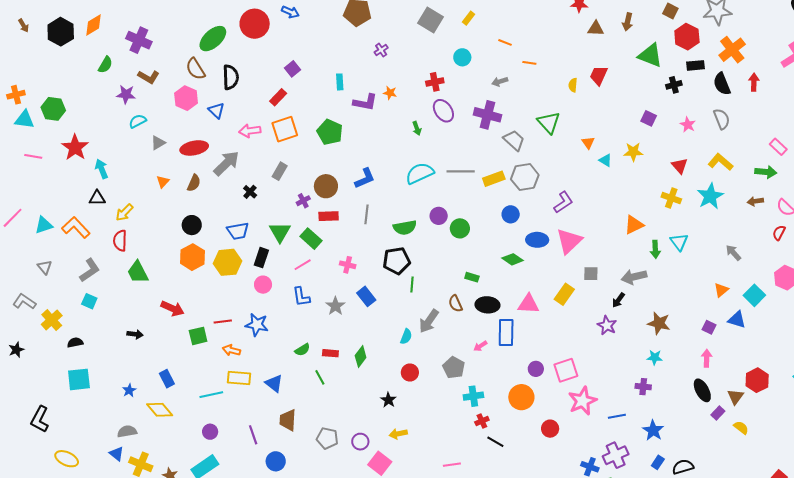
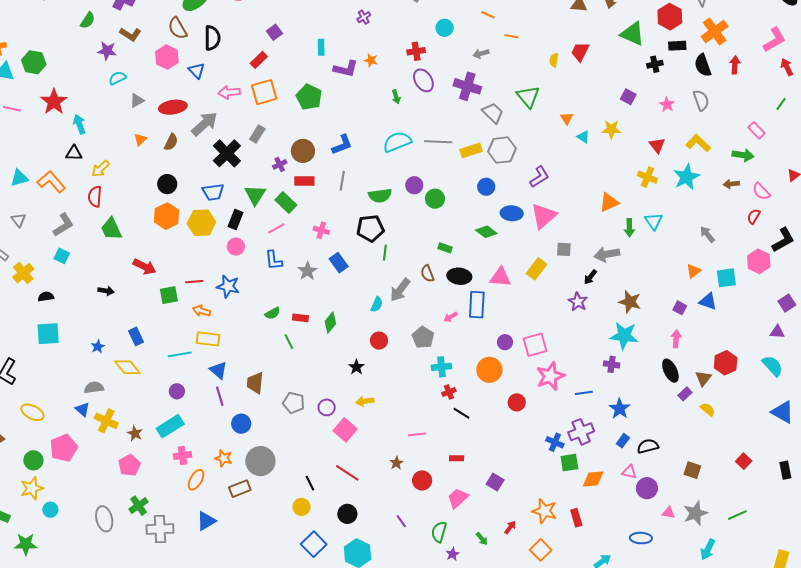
black cross: (250, 192) -> (227, 153), size x2.0
cyan square: (754, 295) -> (726, 278), turned 35
cyan star: (655, 357) -> (624, 336), size x1.8
blue triangle: (274, 383) -> (218, 370), moved

